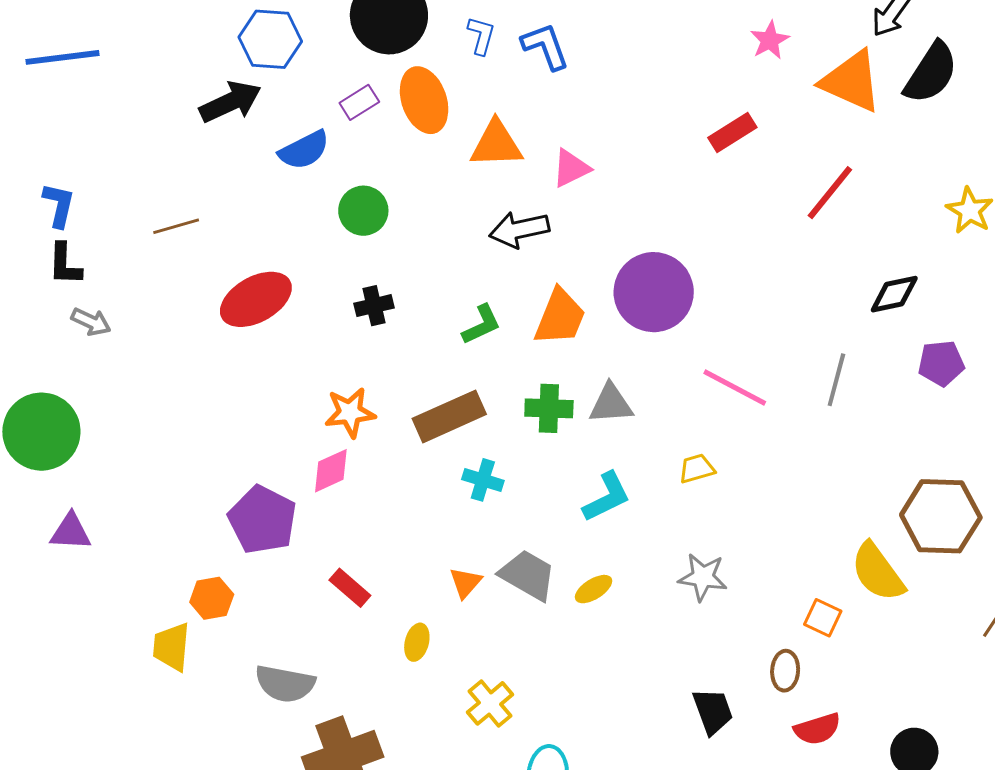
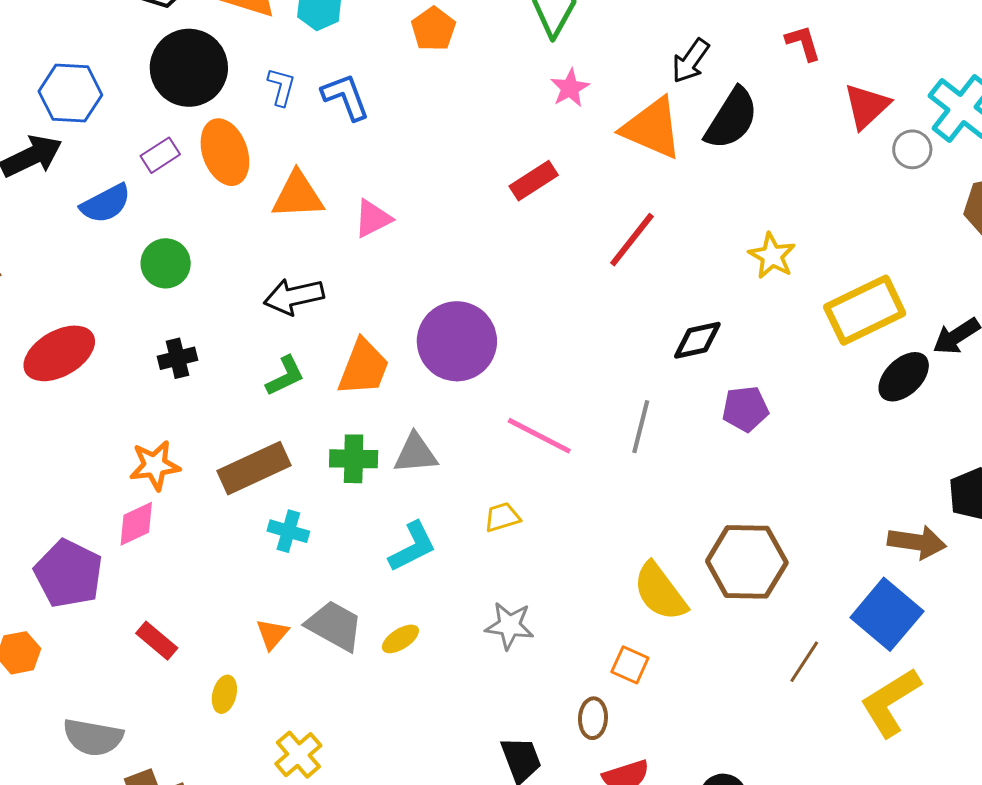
black arrow: (519, 230) -> (294, 296), moved
yellow semicircle: (878, 572) -> (660, 592), moved

